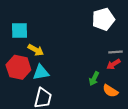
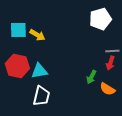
yellow arrow: (36, 50) -> (37, 35), moved
red arrow: (113, 64) -> (110, 63), turned -40

